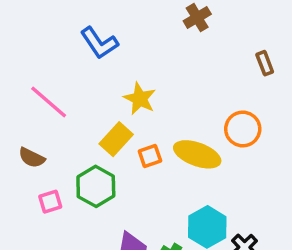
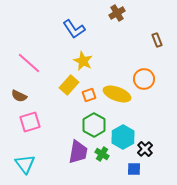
blue L-shape: (99, 43) -> (74, 29), moved
green hexagon: (96, 186) -> (94, 125), moved
pink square: (50, 202) -> (30, 122), size x1.5

